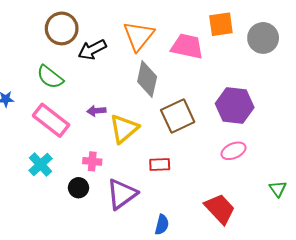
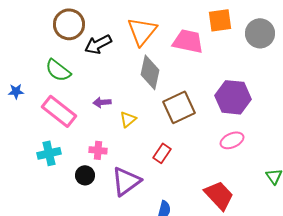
yellow triangle: (124, 129) -> (128, 119), size x0.6
cyan cross: (41, 165) -> (49, 153), turned 30
red rectangle: (160, 165) -> (162, 153), turned -54

